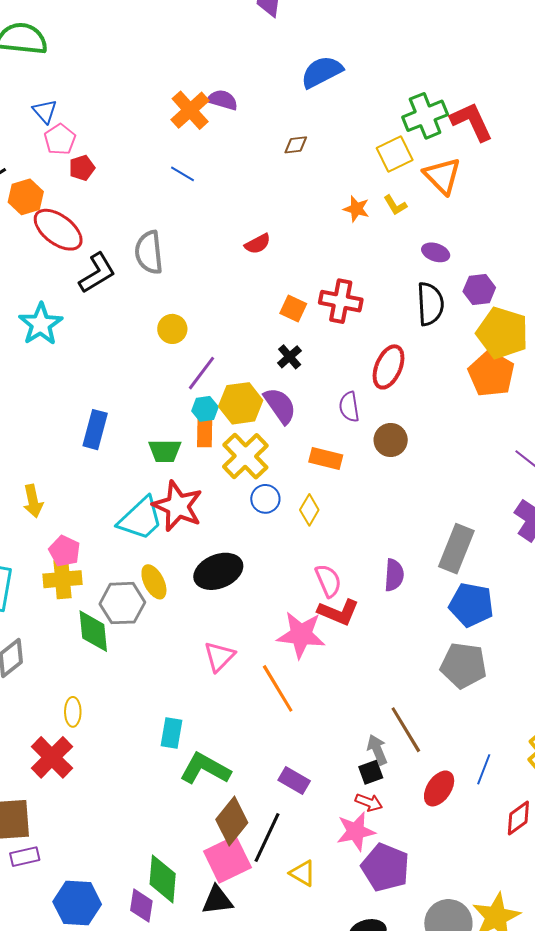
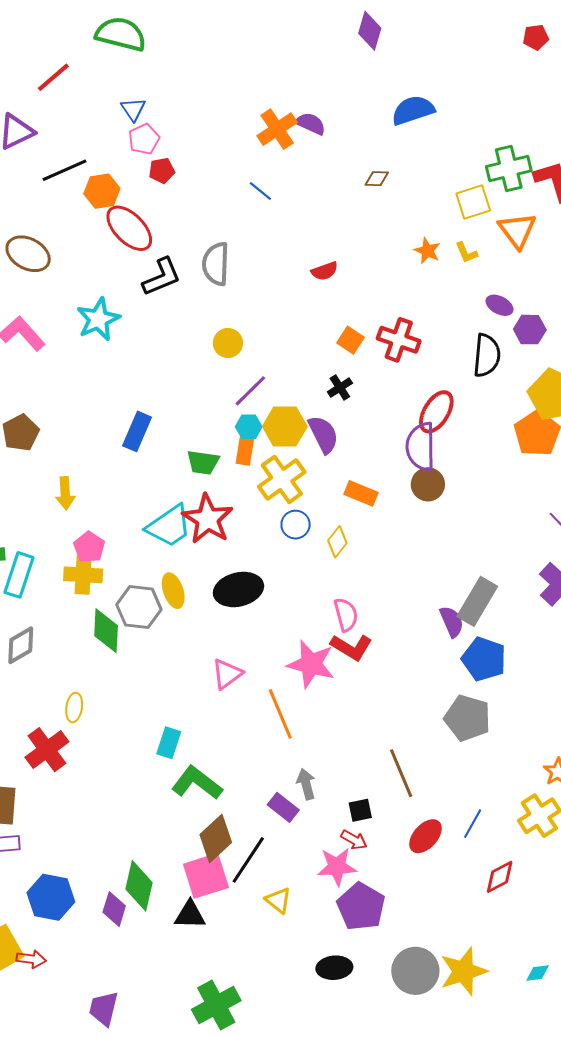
purple hexagon: (479, 289) -> (530, 330), moved
purple semicircle: (349, 407) -> (421, 447), moved, size x1.6
purple semicircle: (394, 575) -> (452, 622), moved, turned -36
gray arrow: (377, 750) -> (306, 784), moved

